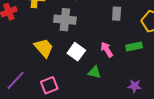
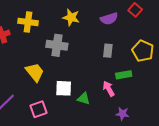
gray rectangle: (117, 14) -> (108, 51), moved
pink arrow: (107, 50) -> (109, 89), moved
white square: (76, 52) -> (64, 88), moved, turned -36

